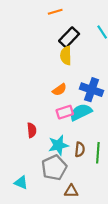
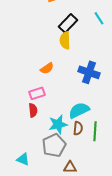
orange semicircle: (59, 90) -> (47, 68), moved
pink rectangle: (65, 112) -> (37, 93), moved
cyan semicircle: (81, 112) -> (79, 110), moved

